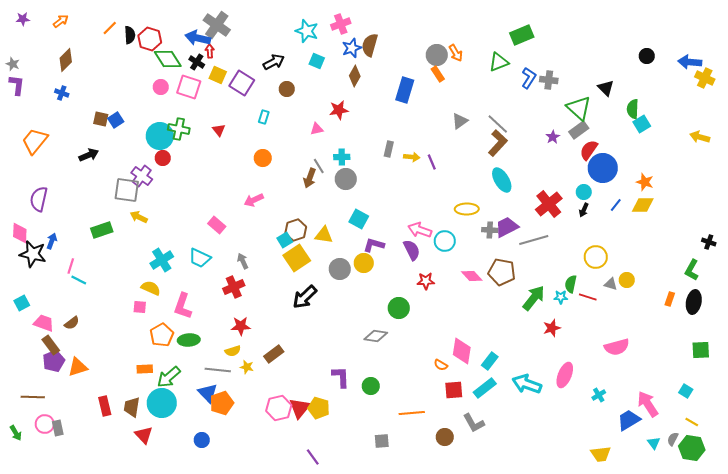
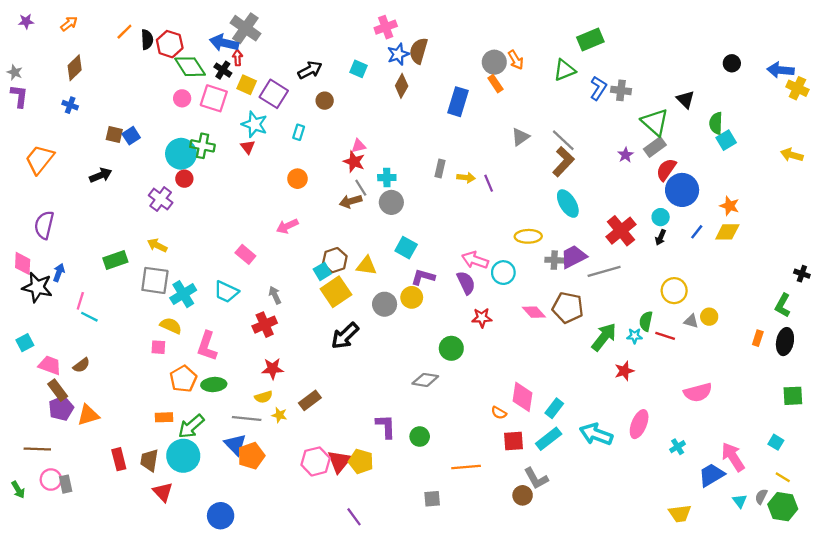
cyan star: (307, 31) -> (254, 124), moved
red star: (339, 110) -> (354, 162), moved, turned 30
brown arrow: (310, 178) -> (351, 201), turned 54
gray square: (127, 190) -> (155, 280), moved
brown circle: (445, 437) -> (523, 495), moved
blue circle: (202, 440) -> (221, 516), moved, size x1.5

